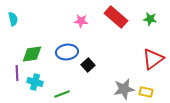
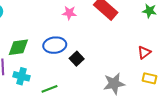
green star: (150, 19) -> (149, 11), moved
red triangle: (153, 59) -> (144, 52), size x0.6
yellow rectangle: (146, 92) -> (149, 78), moved

